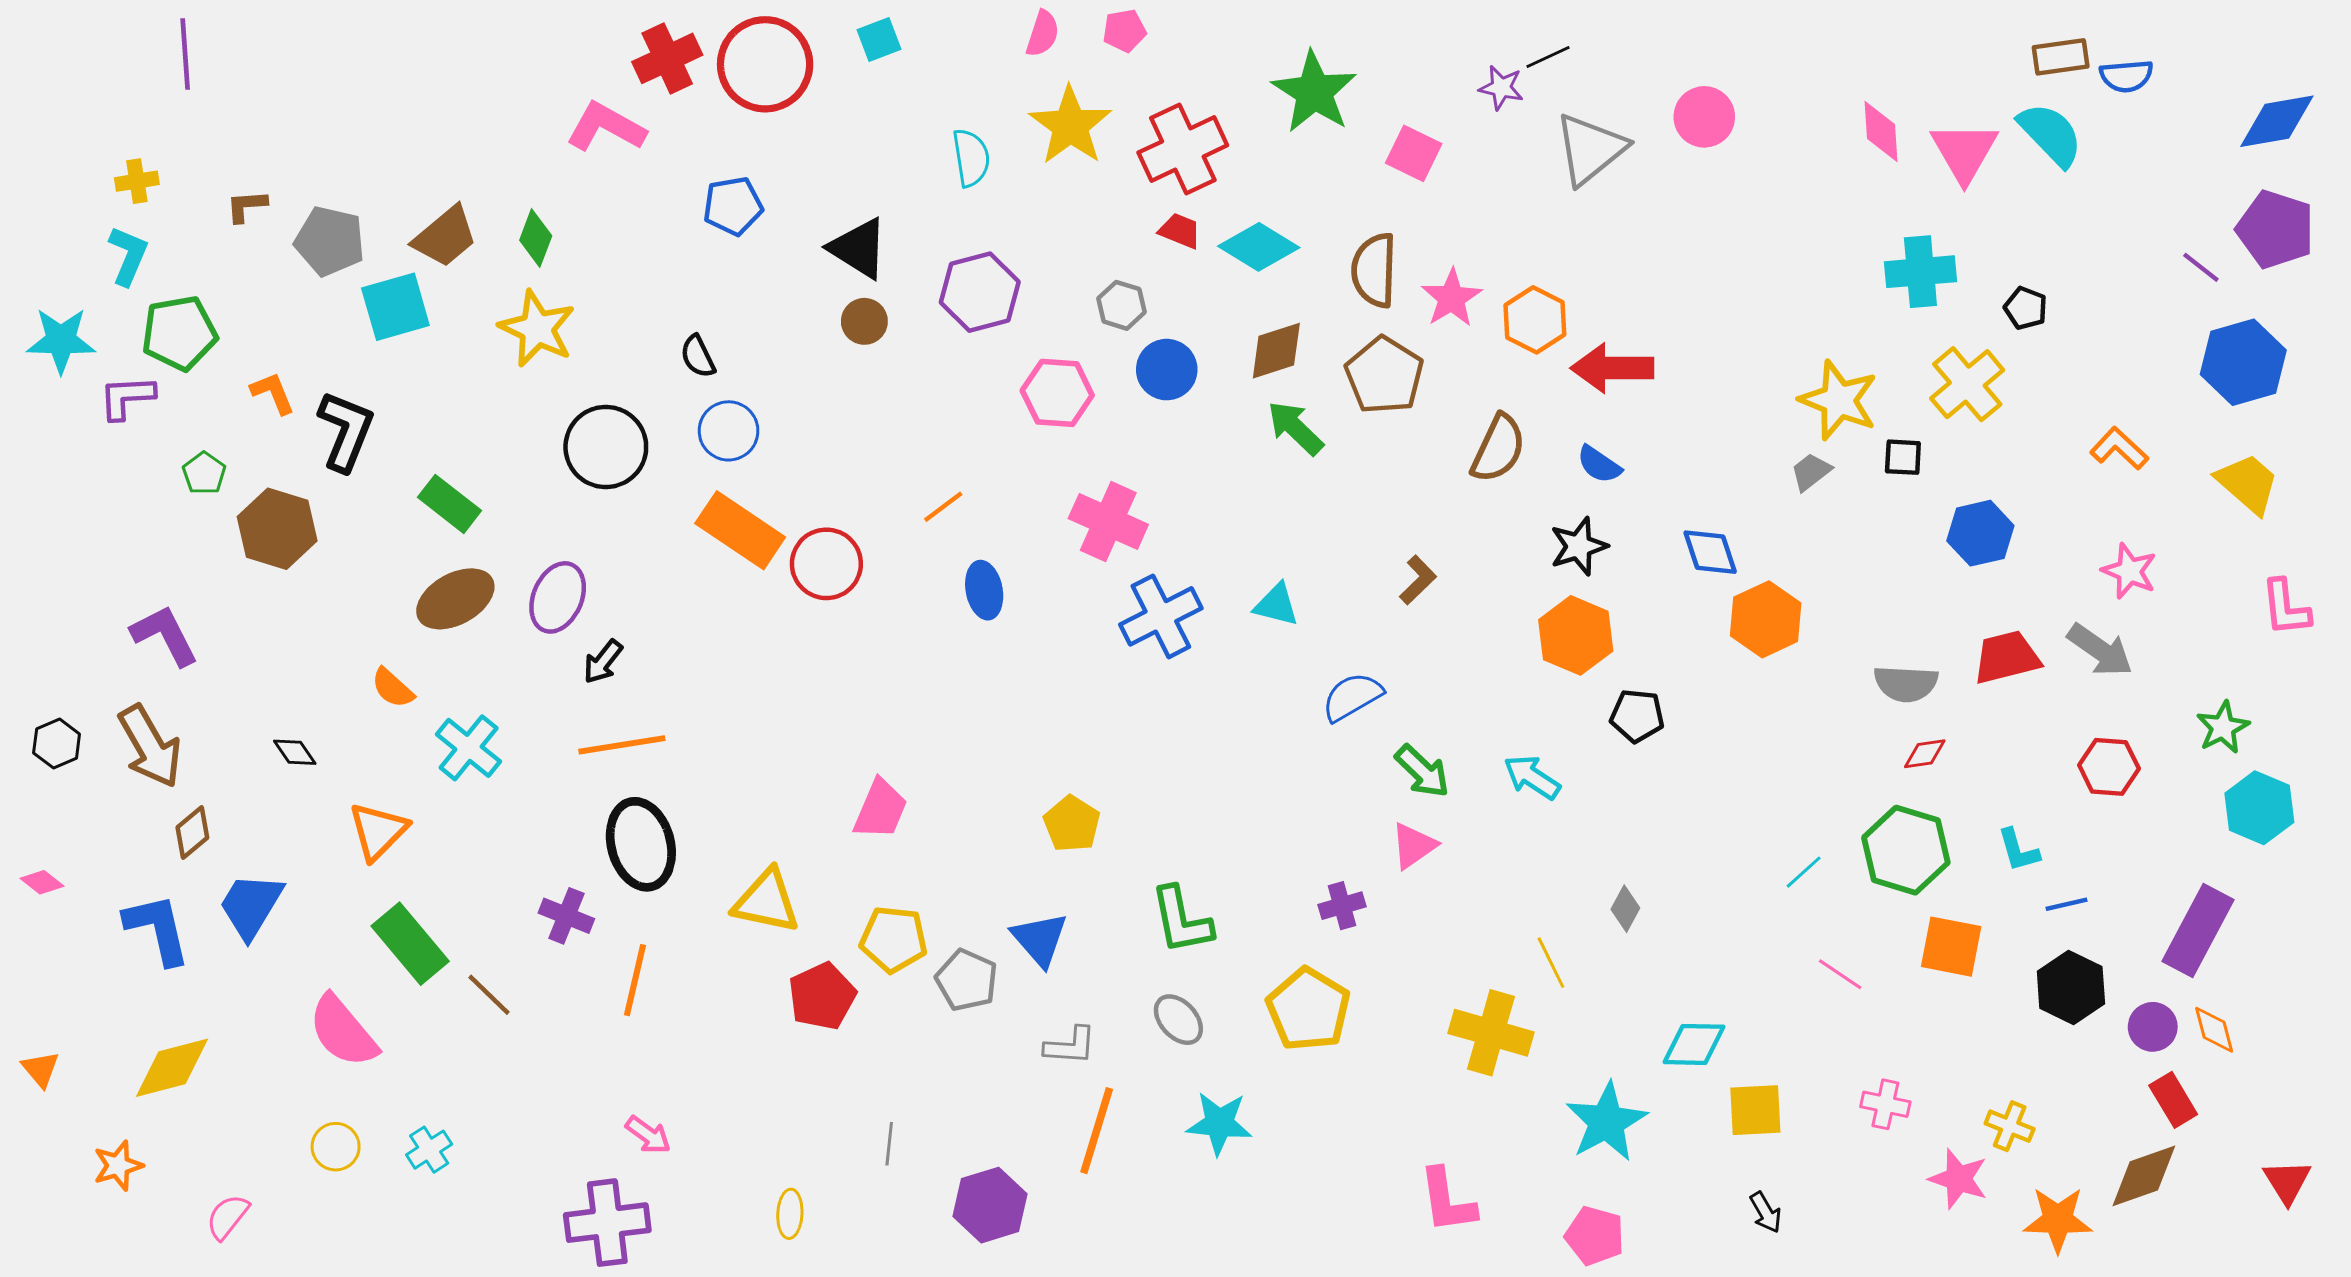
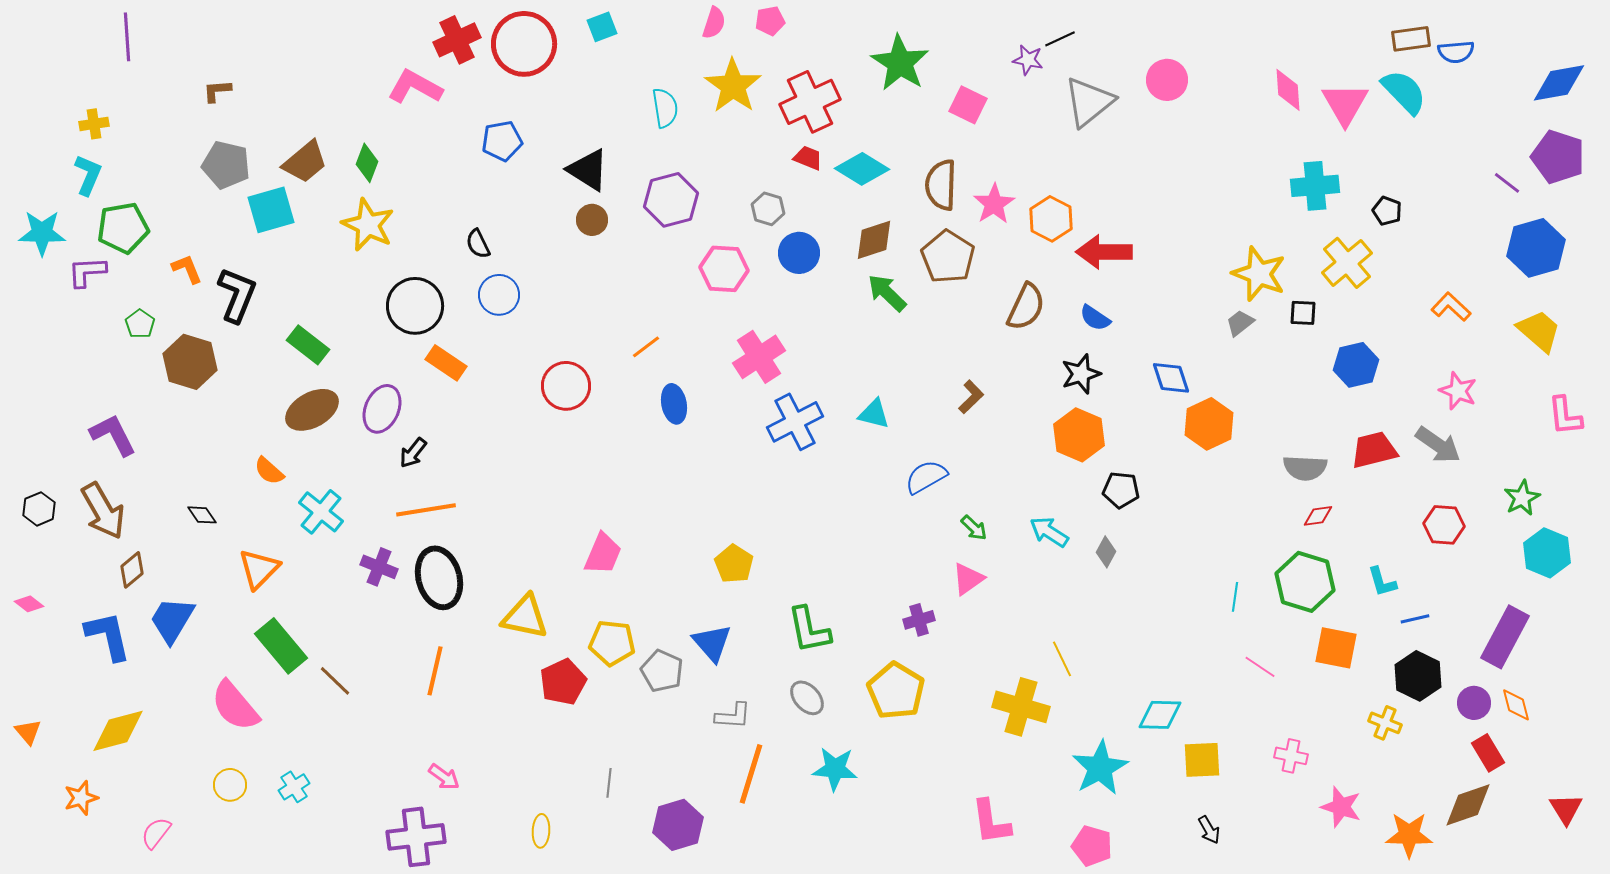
brown L-shape: (246, 206) -> (217, 91), moved
pink cross: (1108, 521) -> (759, 357), turned 33
orange rectangle: (740, 530) -> (446, 363), moved, size x0.7
green arrow: (1422, 771) -> (974, 528), size x0.7
cyan line: (1804, 872) -> (1235, 597), turned -40
gray diamond: (1625, 909) -> (1106, 552), moved
purple cross: (566, 916) -> (379, 567), moved
yellow cross: (2010, 1126) -> (1385, 723), moved

